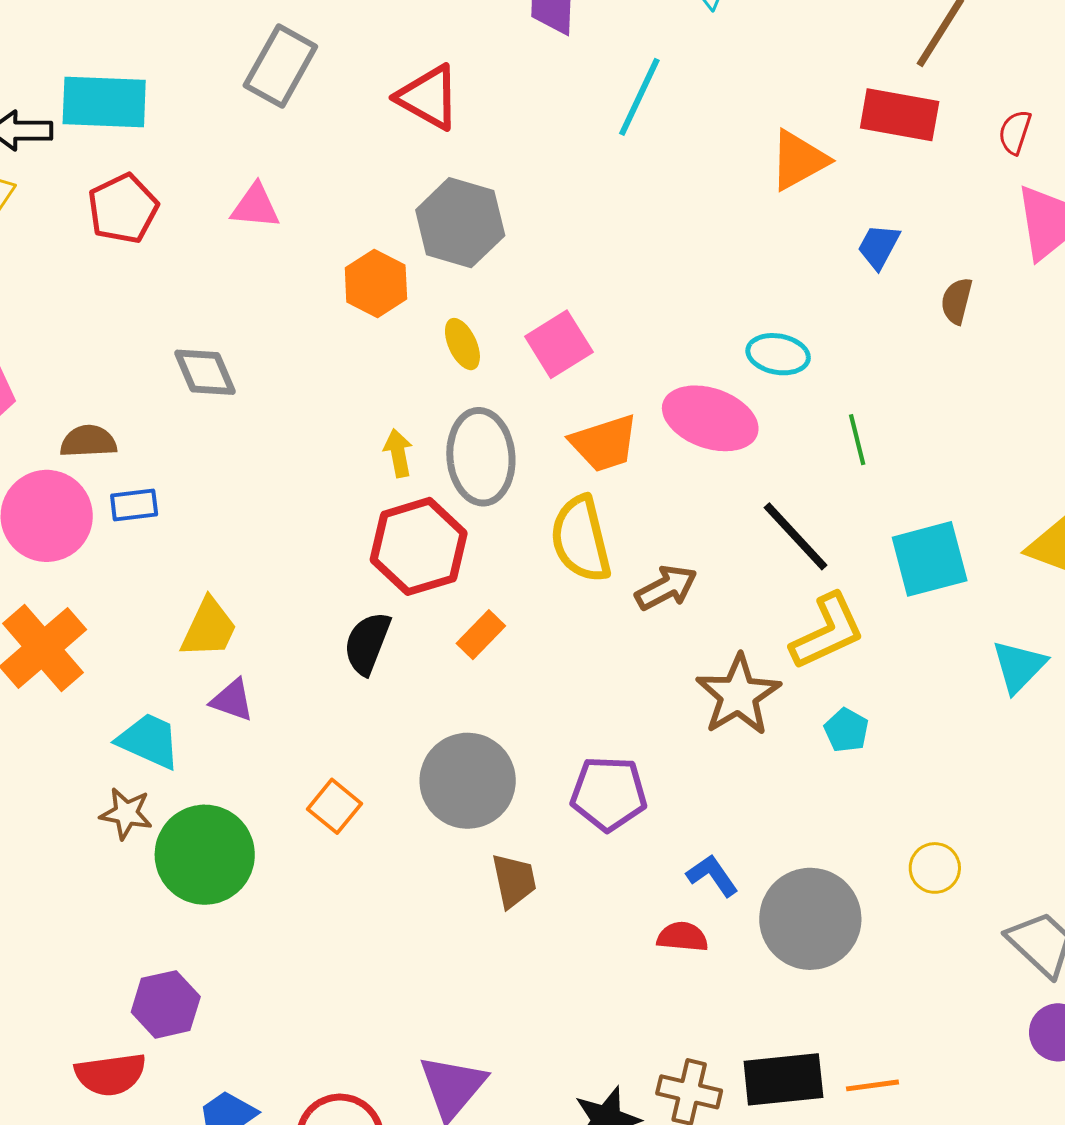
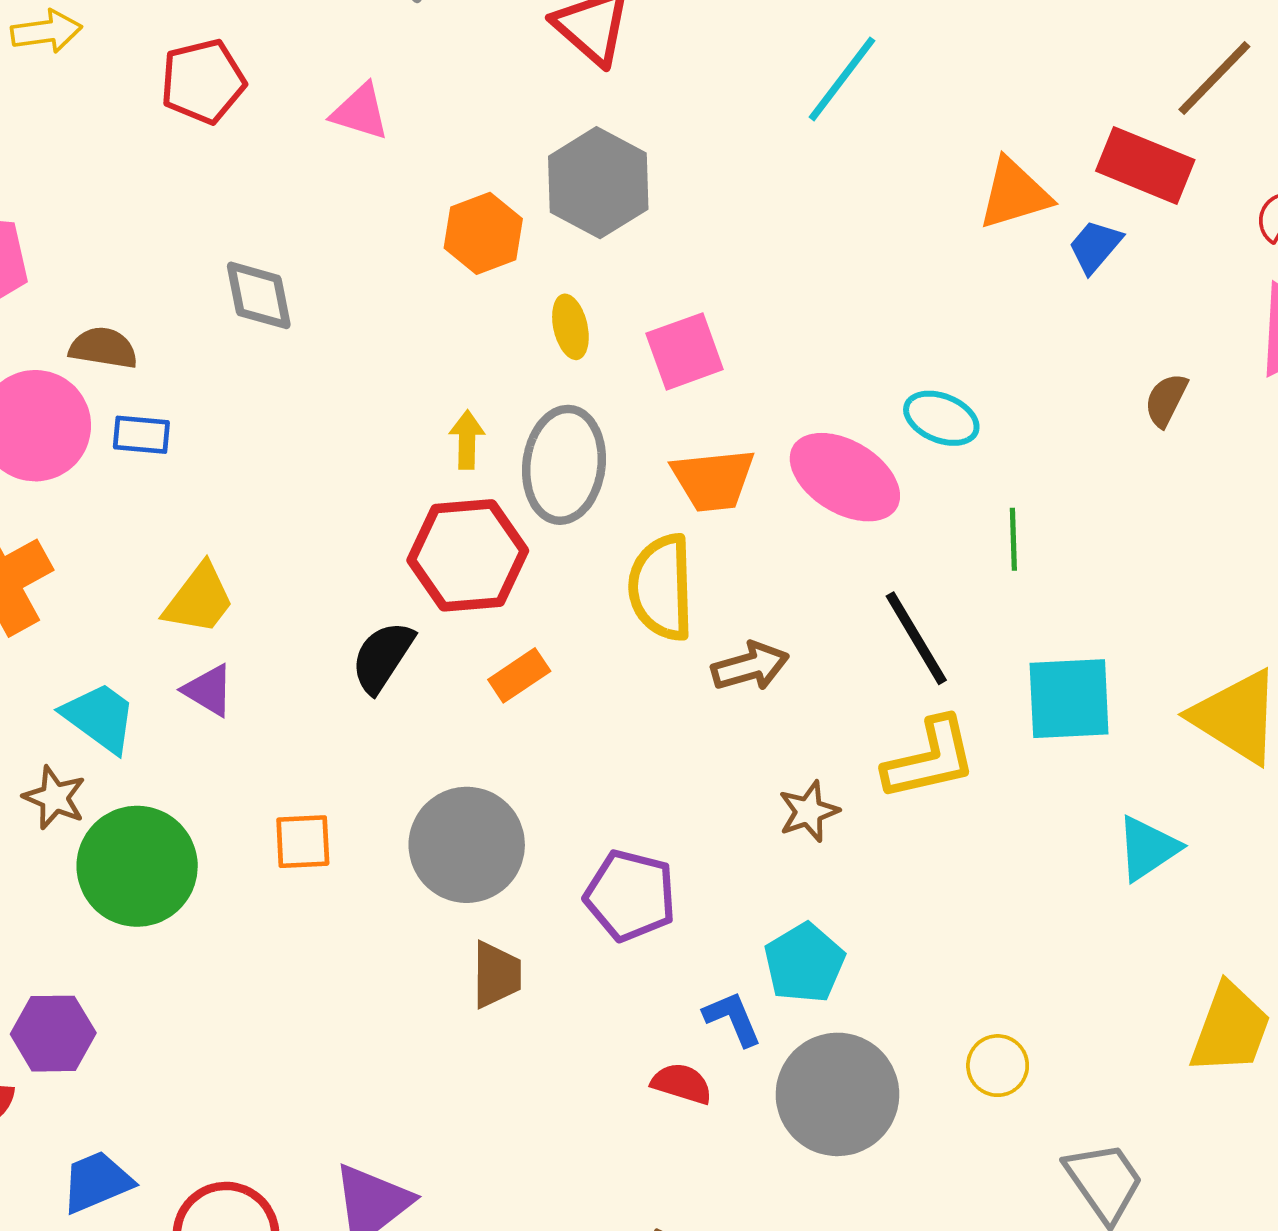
blue trapezoid: (879, 246) -> (1095, 246), moved
brown star: (738, 695) -> (809, 811), size x0.6
cyan pentagon: (846, 730) -> (804, 963), moved, size x1.5
orange square: (335, 806) -> (303, 842), turned 36

